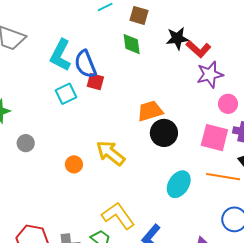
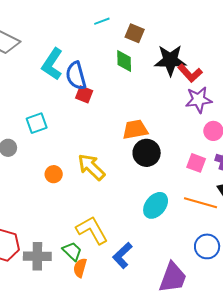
black star: (177, 38) -> (170, 60), size x1.4
cyan square: (66, 94) -> (37, 123), moved
pink square: (214, 138) -> (196, 163), size x0.7

